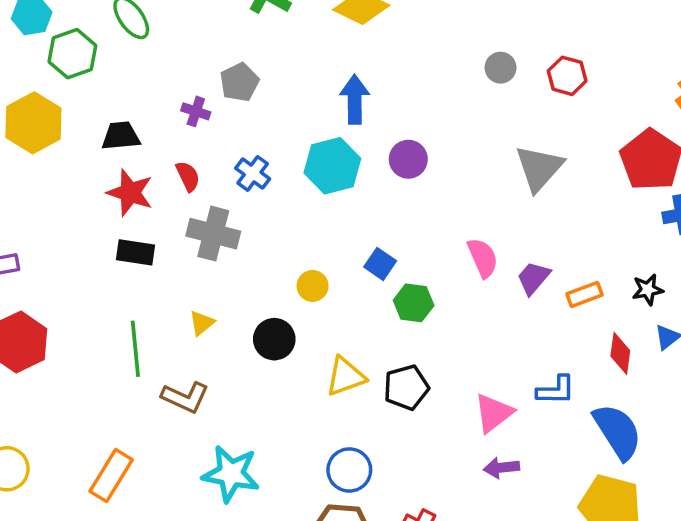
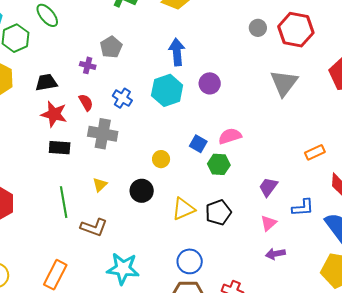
red hexagon: (567, 76) -> (296, 30), size x1.6
pink semicircle: (483, 258) -> (230, 136), moved, turned -80
purple trapezoid: (533, 278) -> (268, 187), moved
pink triangle: (494, 413) -> (269, 223), size x0.7

